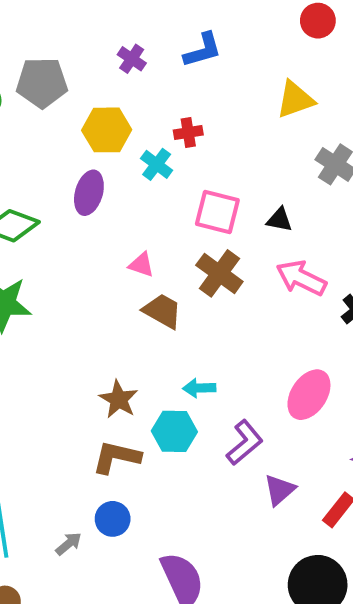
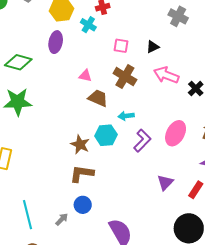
pink square: (217, 212) -> (121, 46), size x0.7
black triangle: (279, 220) -> (153, 47), turned -32
cyan arrow: (199, 388) -> (126, 116), moved
cyan hexagon: (174, 431) -> (106, 135), moved
purple L-shape: (245, 443) -> (142, 141), moved

